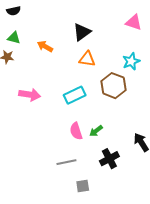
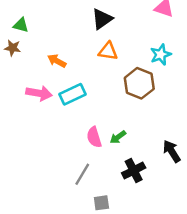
orange arrow: (45, 46) -> (57, 61), moved
cyan rectangle: (75, 95) -> (72, 94), moved
gray line: (66, 162) -> (82, 174), turned -48

